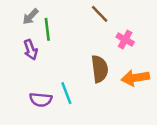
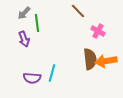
brown semicircle: (100, 69) -> (90, 59), moved
cyan line: (66, 93) -> (52, 73), turned 36

